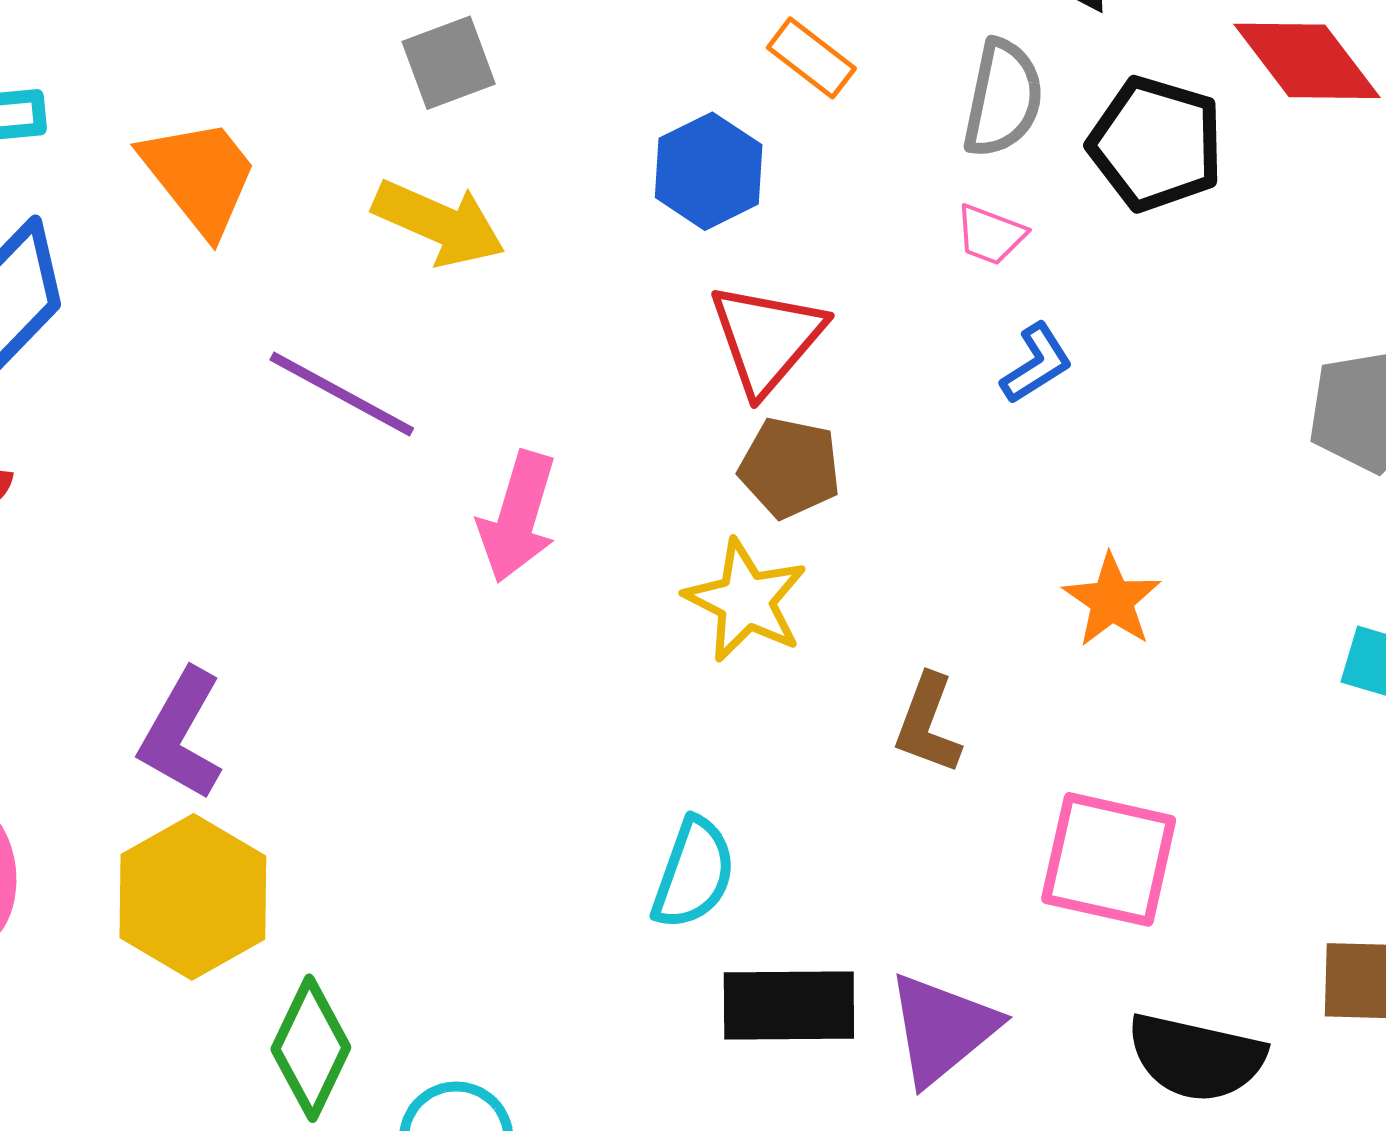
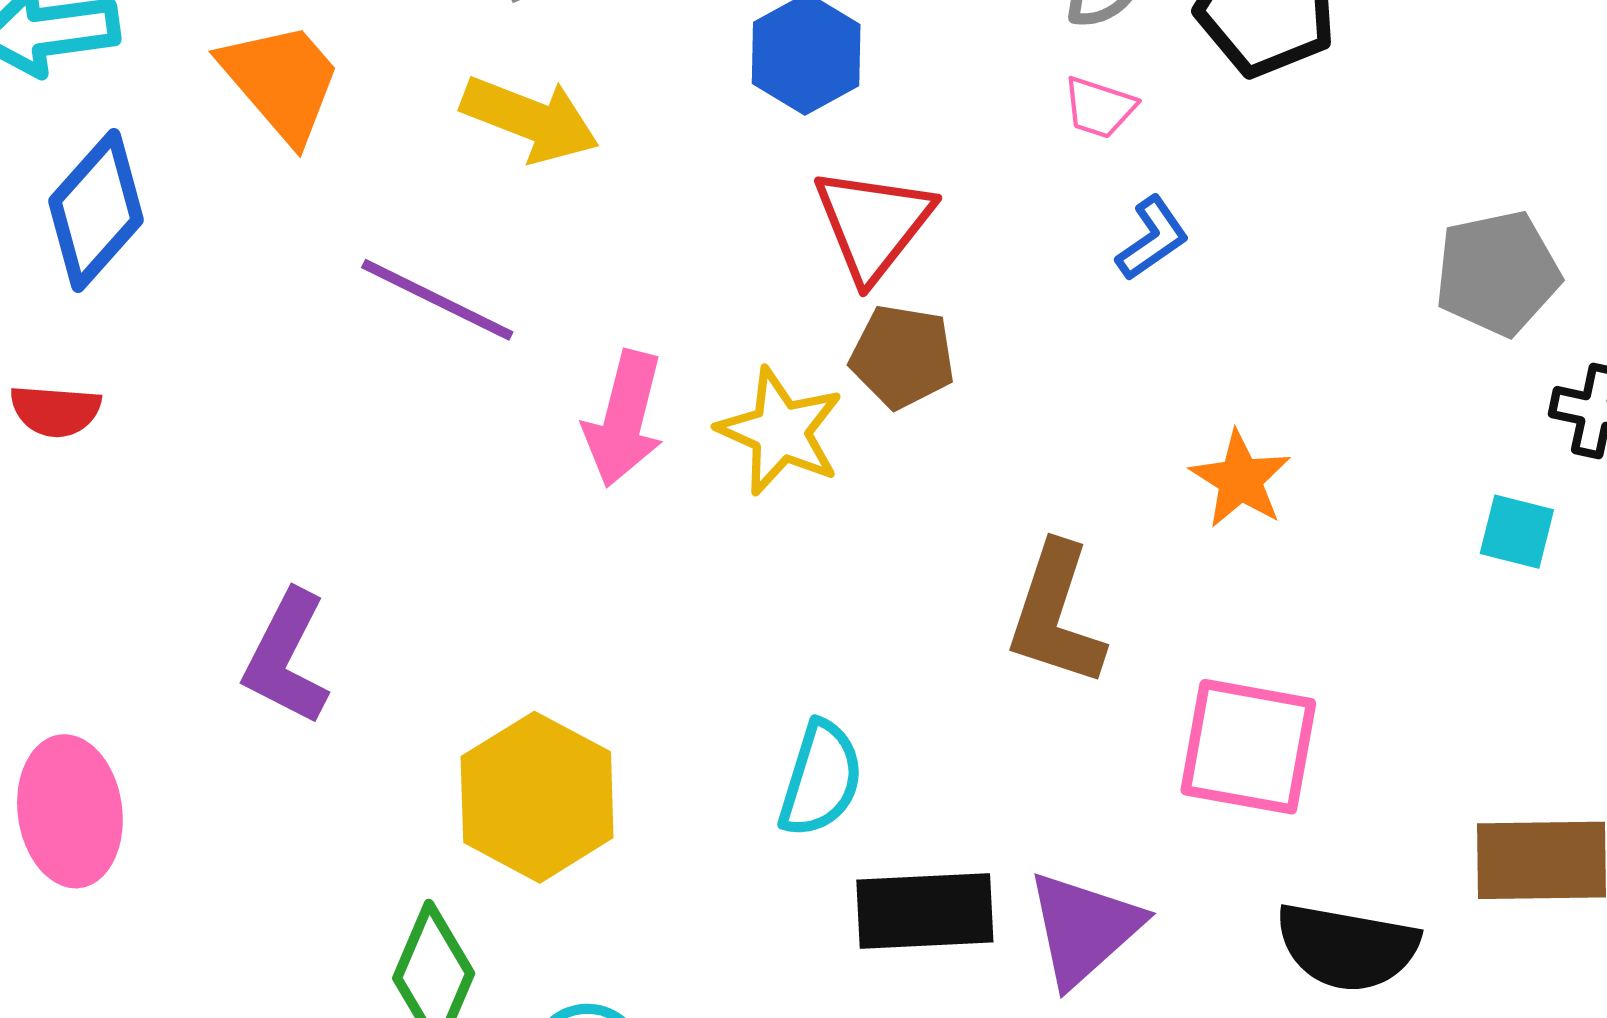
yellow star: (746, 601) -> (780, 431), moved
brown L-shape: (928, 724) -> (1056, 615), size x1.4
yellow hexagon: (193, 897) -> (537, 797), moved

